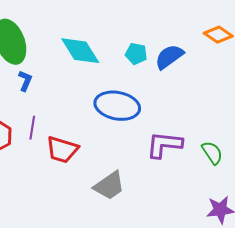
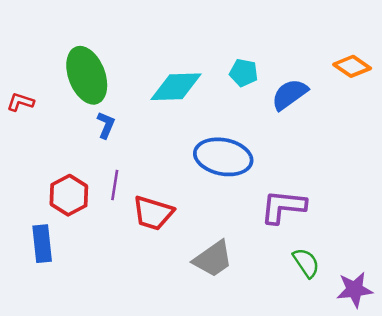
cyan diamond: (80, 51) -> (176, 87), turned -60
cyan pentagon: (136, 54) -> (244, 73), moved
green semicircle: (212, 153) -> (306, 263), moved

